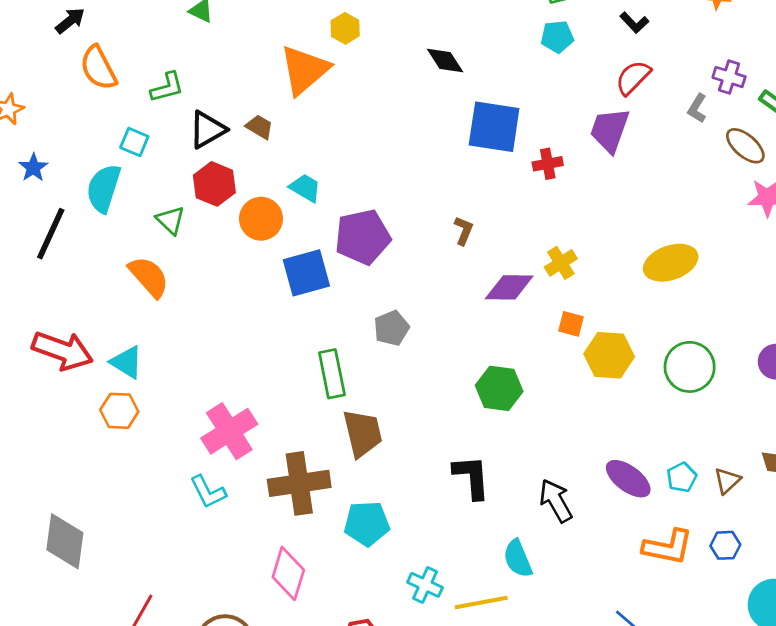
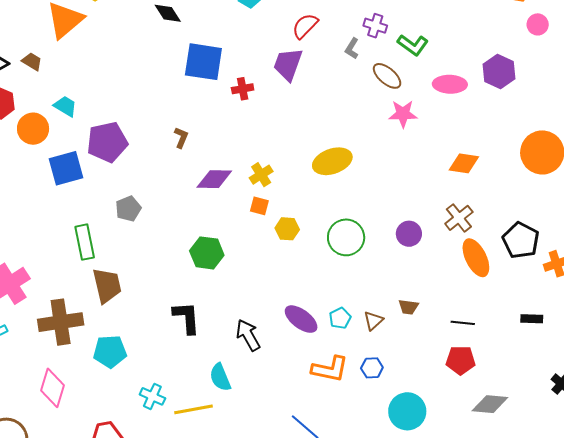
yellow cross: (561, 263) -> (261, 175), moved
yellow hexagon: (609, 355) -> (287, 229), size x0.7

